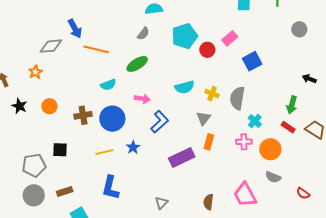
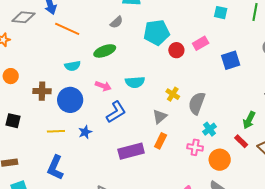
blue square: (252, 61) -> (231, 60), moved
cyan semicircle: (185, 87) -> (135, 82), moved

